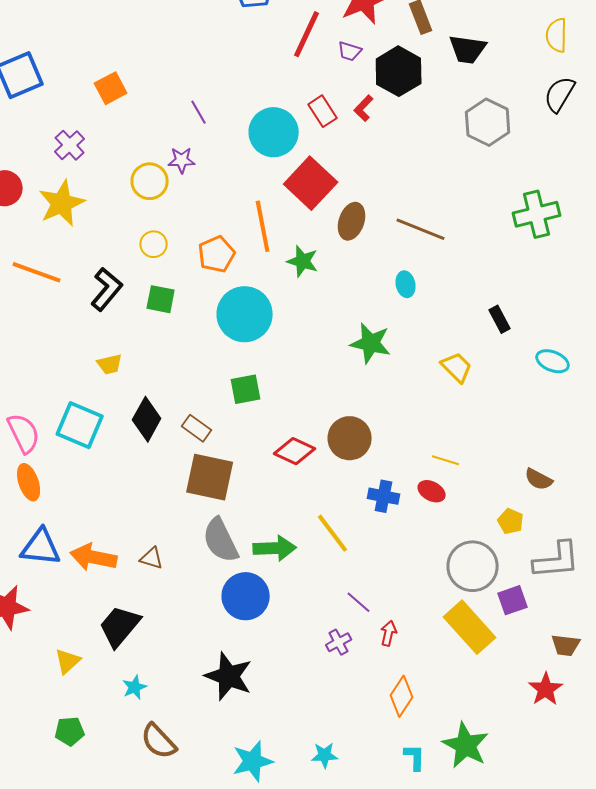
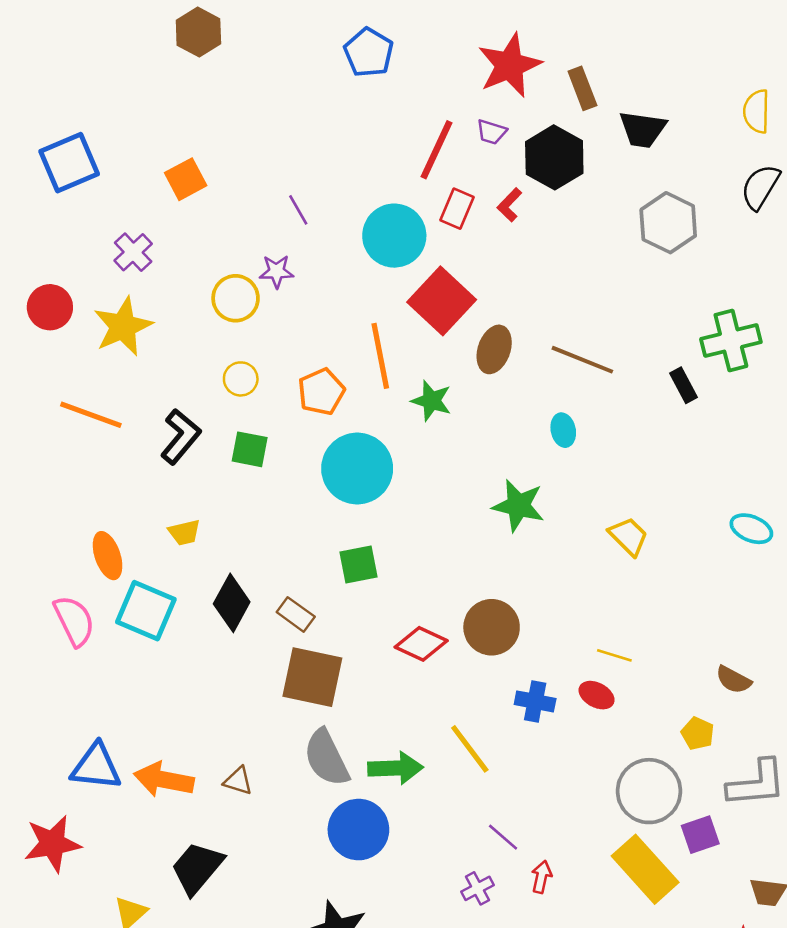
red line: (307, 34) -> (437, 150), moved
red rectangle: (323, 111) -> (457, 209), turned 56
black rectangle: (500, 319) -> (684, 385), moved
orange ellipse: (29, 482) -> (108, 556), moved

